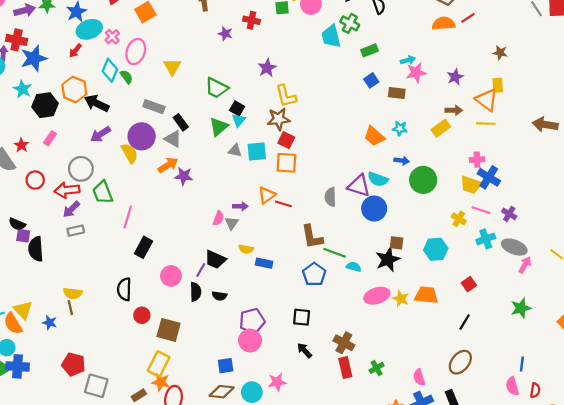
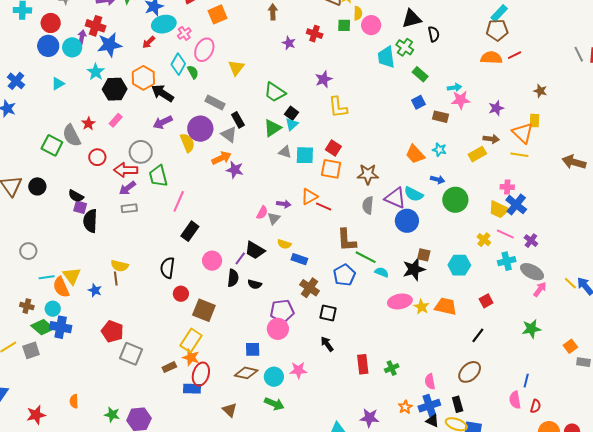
green rectangle: (370, 50) -> (420, 74), turned 56
brown star: (279, 119) -> (368, 174), moved
brown cross: (344, 343) -> (310, 288), moved

